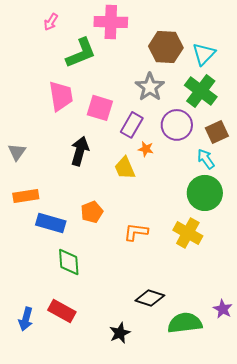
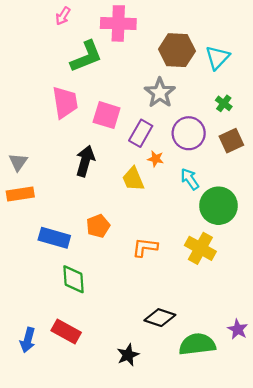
pink arrow: (51, 22) -> (63, 16), moved
green cross: (201, 91) -> (224, 103), moved, size x0.5
cyan arrow: (206, 159) -> (190, 179), moved
orange rectangle: (26, 196) -> (20, 194), moved

